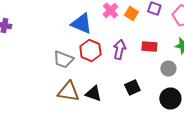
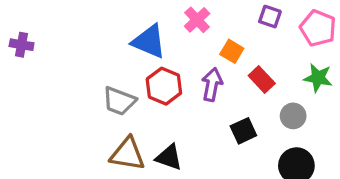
orange square: (131, 14) -> (232, 51), moved
red rectangle: (149, 46) -> (262, 79), turned 42
black square: (132, 88) -> (243, 131), moved

